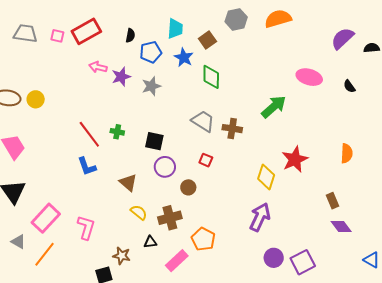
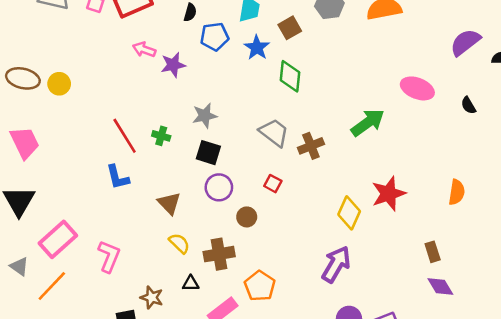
gray star: (151, 86) -> (205, 116), moved
brown cross: (232, 129) -> (311, 146), turned -36

